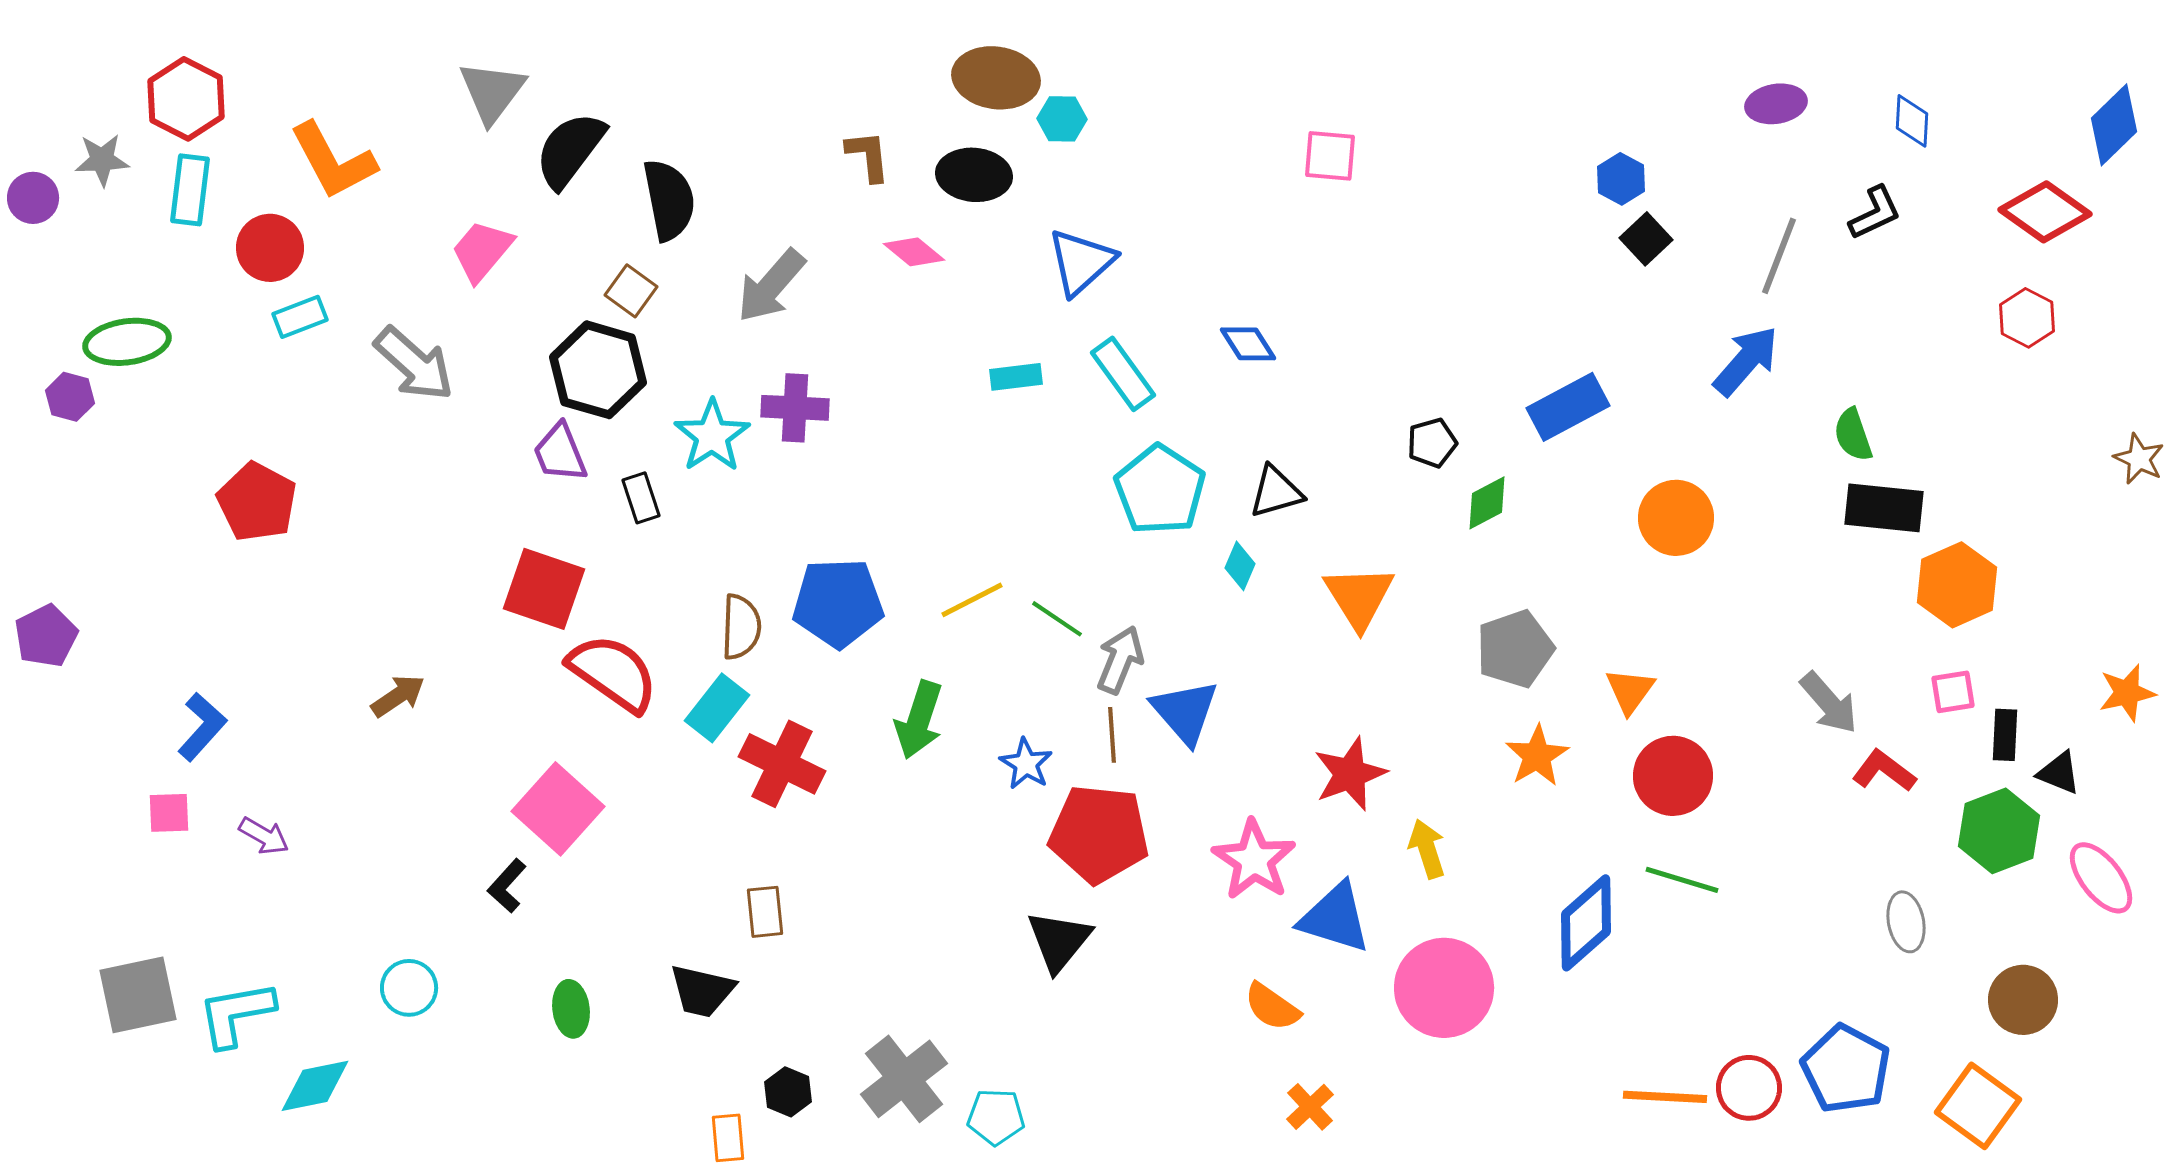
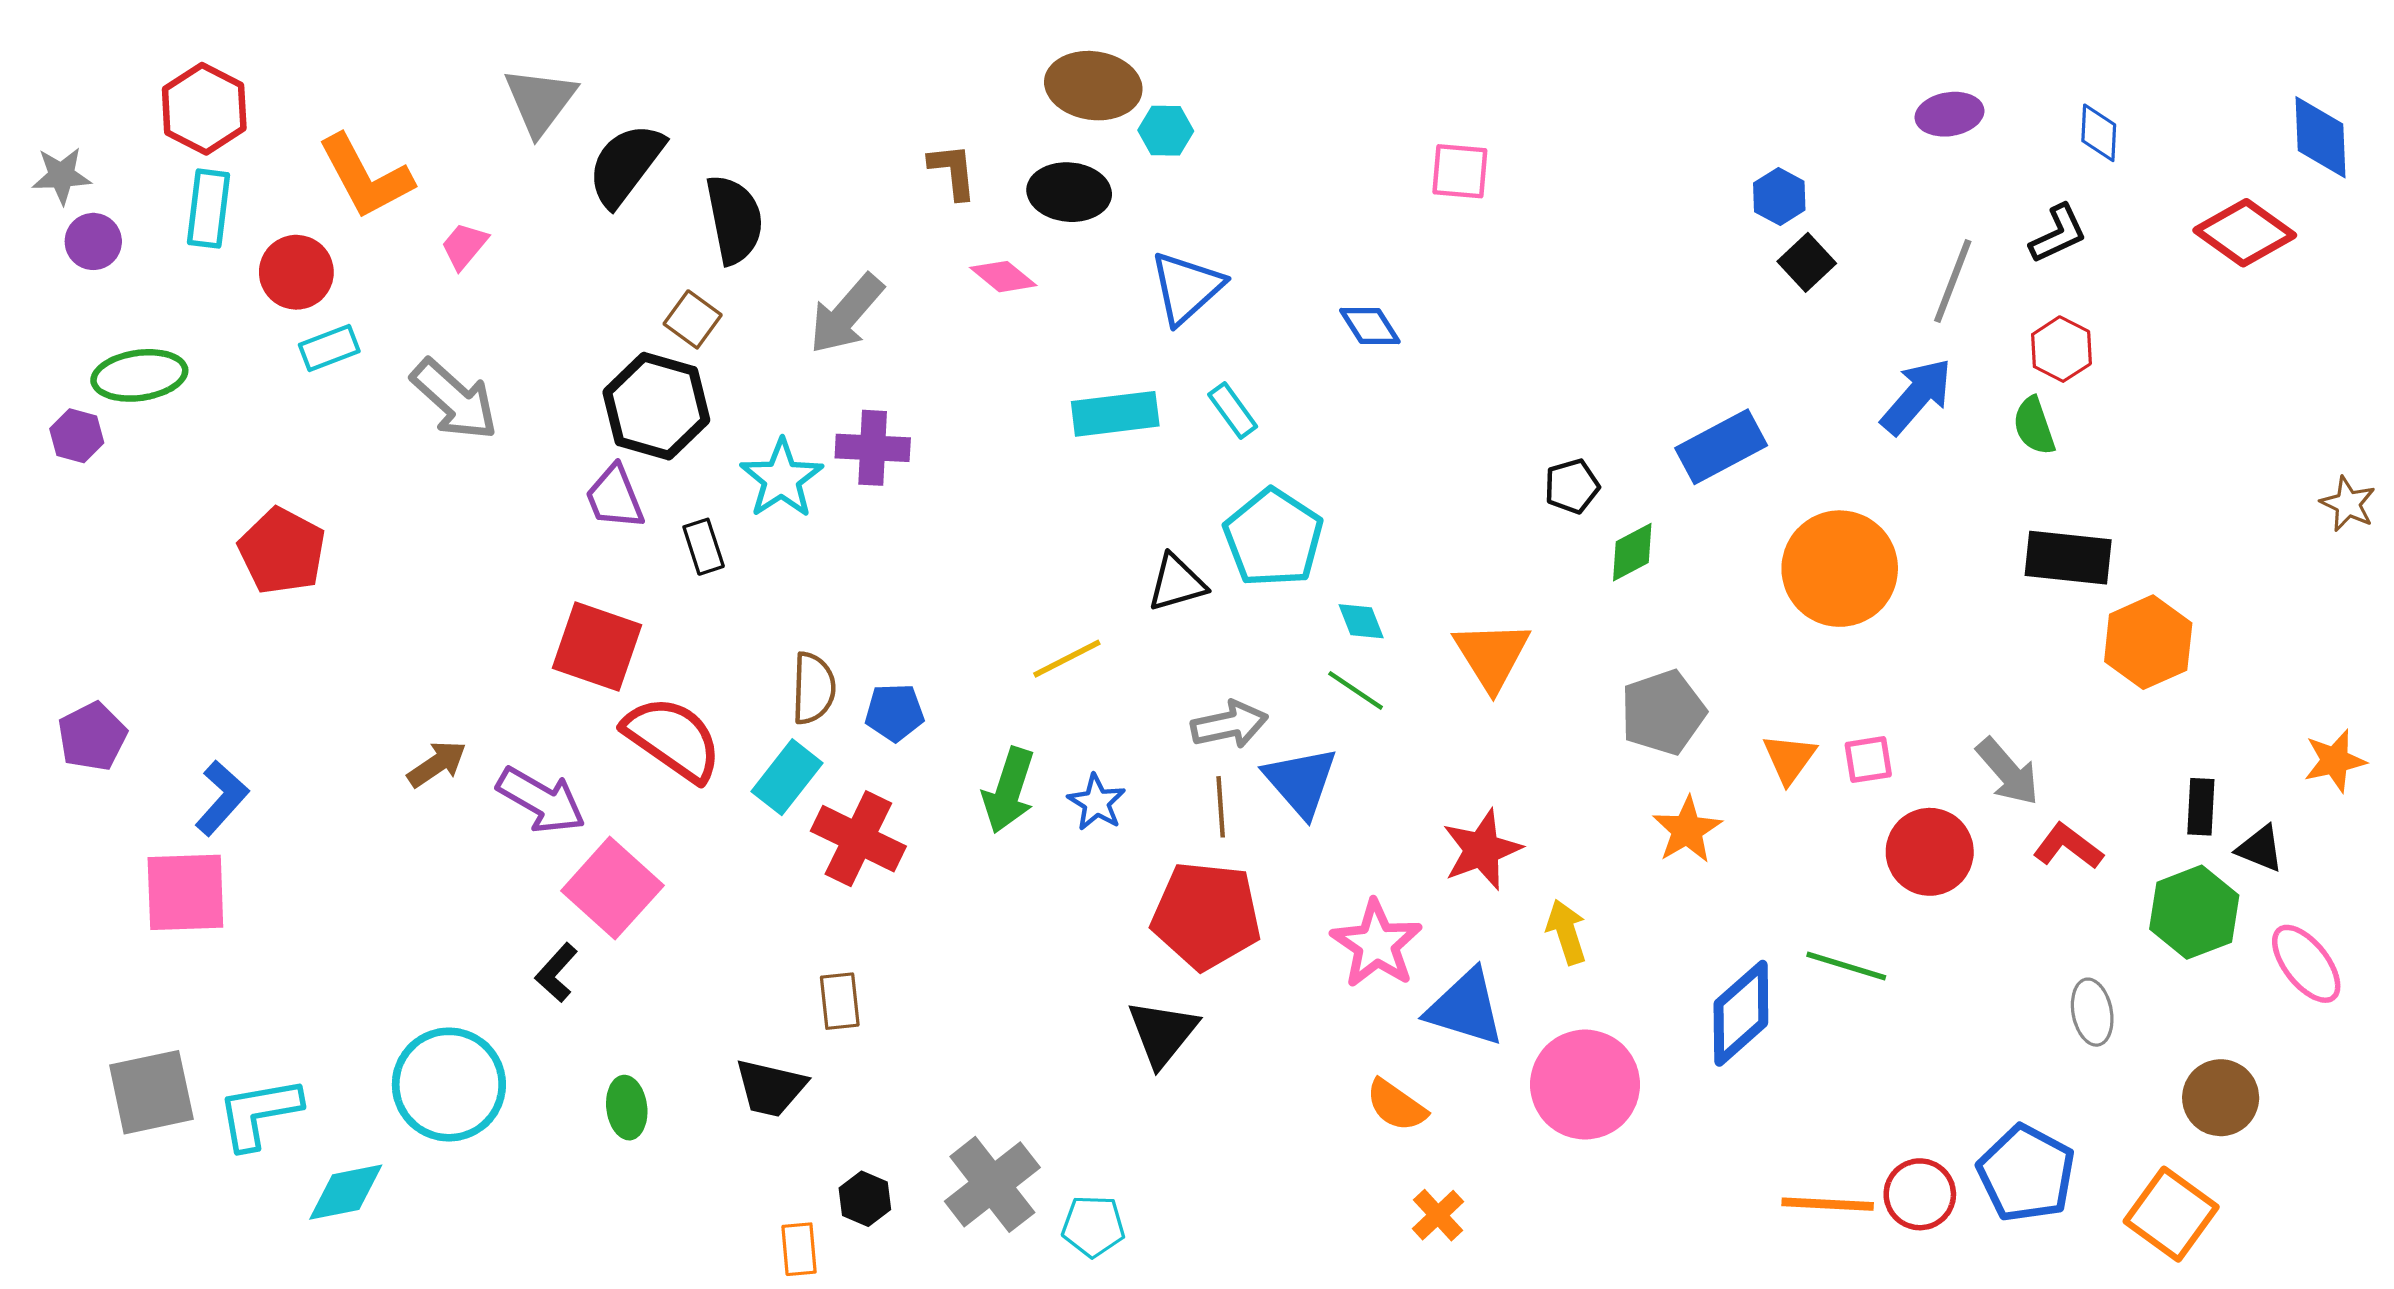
blue diamond: (2114, 125) -> (2320, 137), turned -48
gray star: (102, 160) -> (61, 176), moved
purple circle: (33, 198) -> (93, 241), moved
pink trapezoid: (482, 251) -> (464, 246), moved, size x0.7
red hexagon: (2027, 318) -> (2061, 349), moved
blue diamond: (1248, 344) -> (1370, 326), moved
cyan rectangle: (1123, 374) -> (1233, 411), size x0.7
cyan rectangle: (1016, 377) -> (1115, 414), size x1.5
green semicircle: (1853, 435) -> (2034, 426), moved
black triangle: (1276, 492) -> (1177, 583), moved
orange circle: (1676, 518) -> (1840, 569), size x1.4
cyan diamond: (1240, 566) -> (1361, 621), turned -45
blue pentagon: (838, 603) -> (895, 712), moved, size x0.6
green line: (1057, 619) -> (1356, 690), moved
purple pentagon: (46, 636) -> (92, 737), moved
gray arrow: (1120, 660) -> (1229, 724), turned 56
pink square: (1953, 692) -> (1868, 760), moved
blue star: (1026, 764) -> (1097, 802), moved
red circle: (1673, 776) -> (1930, 852), moved
pink square: (169, 813) -> (185, 892), size x1.8
purple arrow: (264, 836) -> (541, 800), moved, size x1.6
cyan circle: (409, 988) -> (449, 1085), size x1.8

